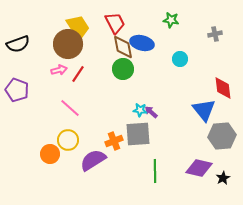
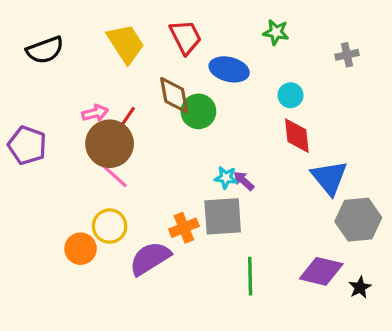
black semicircle: (18, 44) -> (45, 50), moved
brown circle: (68, 44) -> (110, 144), moved
brown diamond: (123, 47) -> (174, 95), moved
red diamond: (223, 88) -> (297, 136), moved

